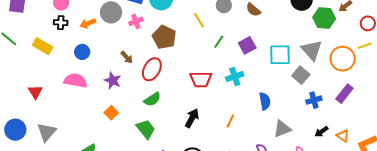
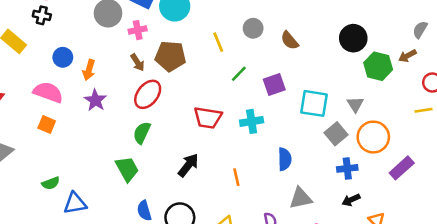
orange arrow: (88, 23) -> (89, 70), moved, turned -63
brown pentagon: (164, 37) -> (170, 56), turned -30
gray triangle: (312, 50) -> (355, 104), size x0.6
brown arrow: (127, 57) -> (137, 62), moved
orange circle: (343, 59) -> (373, 137), moved
purple rectangle: (344, 94) -> (402, 168), moved
green semicircle: (152, 99) -> (142, 133), turned 138
orange square: (111, 113) -> (47, 125), moved, turned -32
orange line: (230, 121) -> (236, 177), turned -48
black arrow: (321, 132) -> (351, 200), moved

